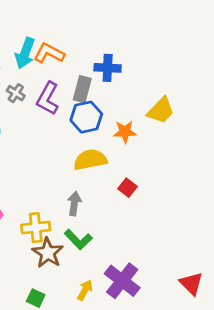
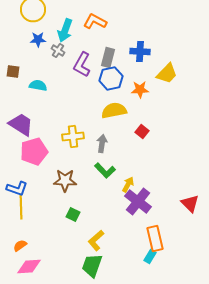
orange L-shape: (49, 53) -> (95, 21), moved
blue cross: (108, 68) -> (140, 51), moved
gray cross: (16, 93) -> (58, 50), moved
yellow cross: (36, 228) -> (73, 136), moved
brown star: (48, 253) -> (65, 180), moved, turned -30
yellow arrow: (85, 290) -> (128, 184), moved

